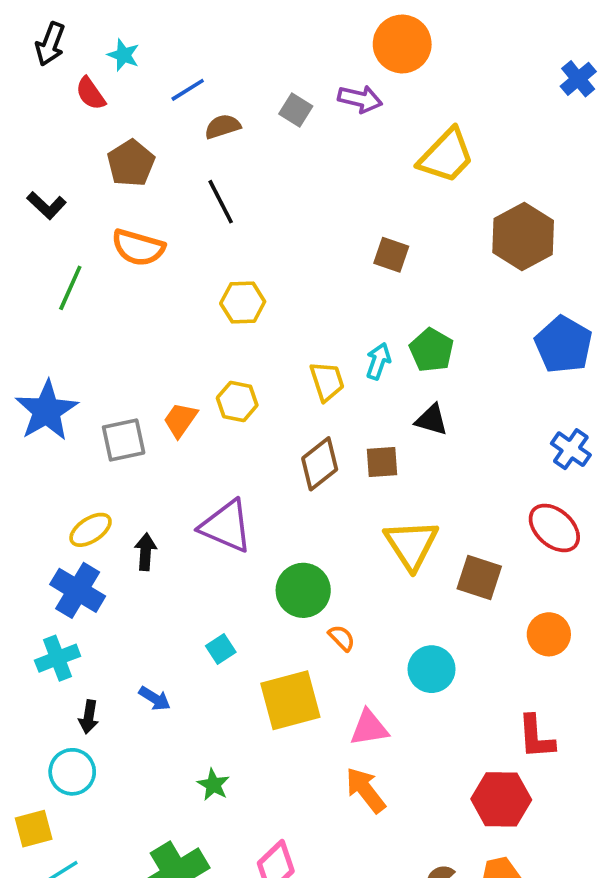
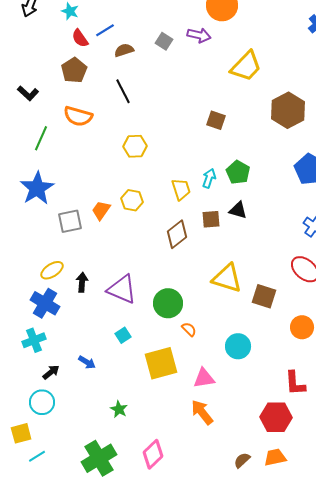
red semicircle: (91, 93) -> (80, 38), moved
blue star: (47, 411) -> (37, 188), moved
brown square: (382, 462) -> (211, 219), moved
purple triangle: (226, 526) -> (122, 289), moved
yellow triangle: (411, 544) -> (227, 278), turned -40
black arrow: (89, 717) -> (51, 372), turned -138

